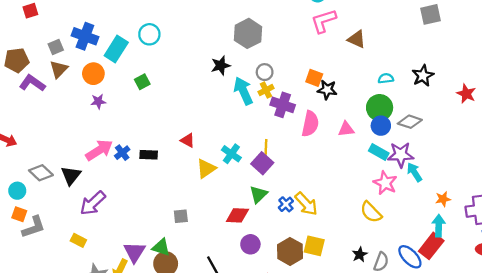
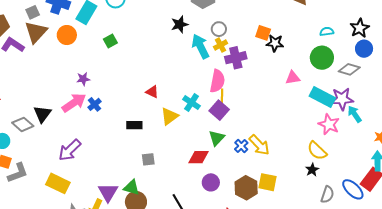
brown triangle: (59, 69) -> (36, 32), size x1.4
purple star: (98, 101) -> (83, 79), moved
purple cross: (283, 105) -> (236, 58), turned -30
pink semicircle: (310, 124) -> (217, 81), moved
blue circle: (381, 126) -> (364, 49), moved
cyan rectangle: (379, 152) -> (322, 97), size x1.4
black rectangle: (149, 155) -> (134, 125), moved
black triangle: (71, 175) -> (42, 114), moved
yellow rectangle: (78, 240) -> (58, 183), size x1.6
black star: (360, 255) -> (312, 170), moved

